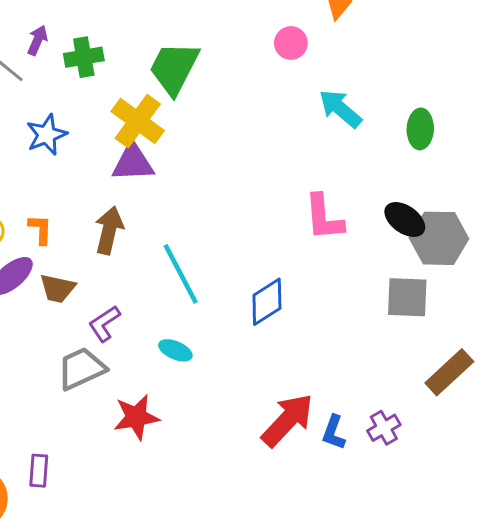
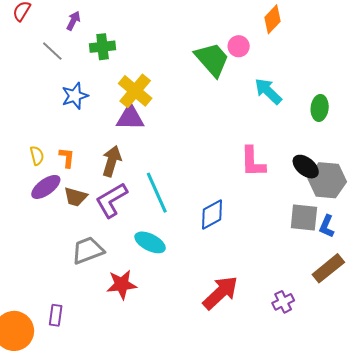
purple arrow: (37, 40) -> (73, 21), moved
green trapezoid: (174, 68) -> (212, 59), moved, turned 108
purple L-shape: (104, 324) -> (111, 200), moved, size x1.5
cyan ellipse: (175, 350) -> (150, 242), size x1.4
blue L-shape: (334, 432) -> (327, 226), moved

